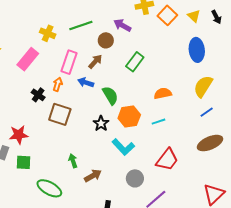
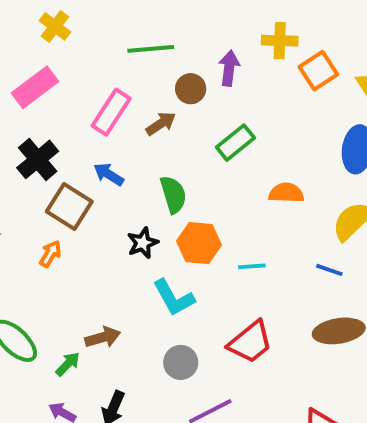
purple arrow: (122, 25) -> (229, 68), turned 54
yellow cross: (48, 33) -> (55, 26), moved
blue arrow: (86, 82) -> (109, 174), moved
orange arrow: (58, 84) -> (50, 254), moved
orange semicircle: (163, 93) -> (286, 193), moved
black cross: (38, 95) -> (38, 159), size x1.5
blue line: (207, 112) -> (329, 270), moved, turned 40
green arrow: (73, 161) -> (68, 364), moved, turned 48

